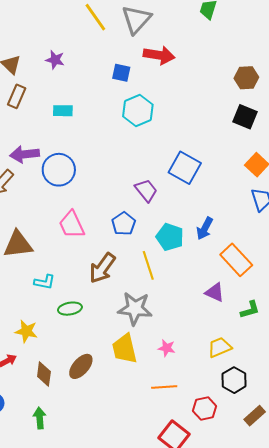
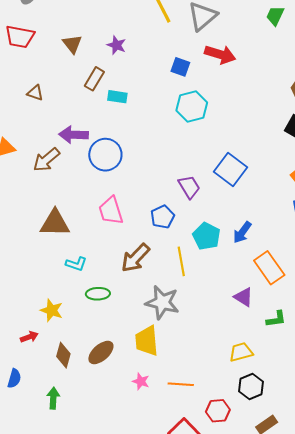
brown rectangle: (17, 96) -> (94, 79), moved
pink star: (167, 348) -> (141, 381), moved

